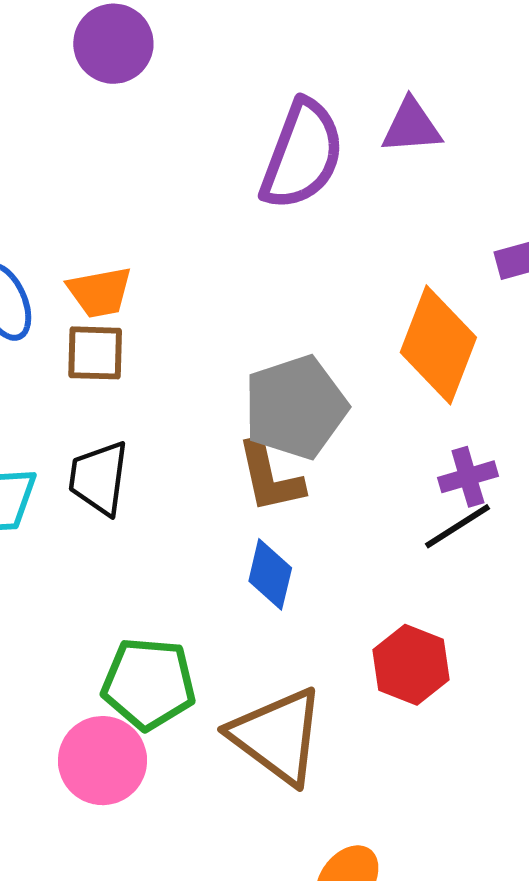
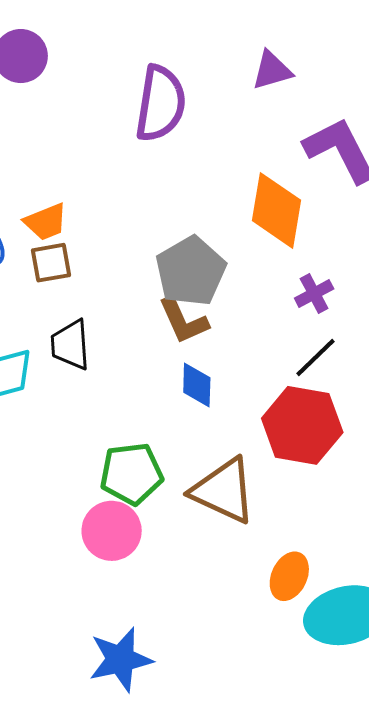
purple triangle: (411, 126) -> (272, 70), moved
black line: (457, 526) -> (315, 358), moved
red hexagon: (411, 665) -> (302, 425), size x1.5

